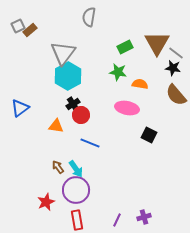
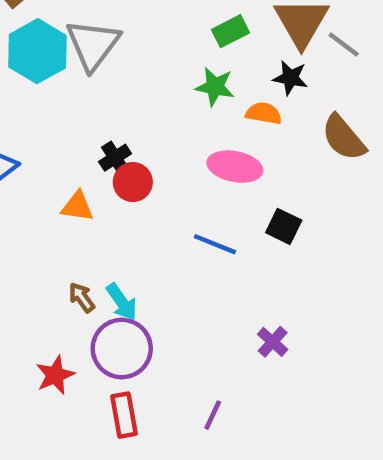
black star: (173, 68) -> (290, 78), moved
cyan hexagon: (68, 76) -> (37, 51), moved
blue line: (90, 143) -> (215, 244), moved
purple cross: (144, 217) -> (273, 342), moved, turned -32

